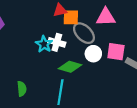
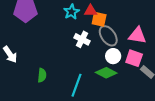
pink triangle: (106, 17) -> (137, 35), moved
cyan star: (44, 44) -> (71, 12), moved
green diamond: (70, 67) -> (106, 73), moved

